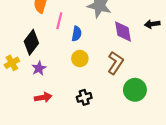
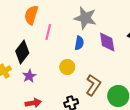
blue semicircle: (77, 34) -> (79, 43), moved
brown L-shape: (115, 63) -> (93, 85), moved

